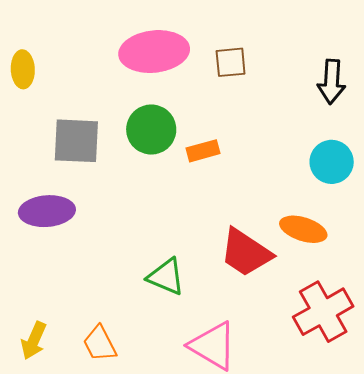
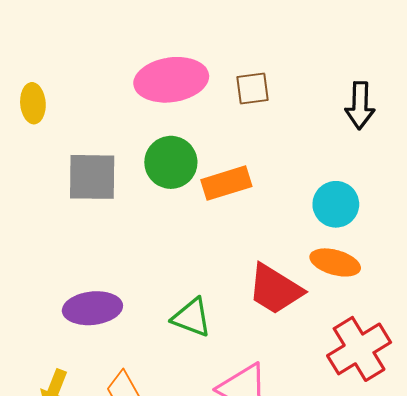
orange rectangle: (203, 151) -> (226, 183), size x1.4
cyan circle: (332, 162) -> (336, 204), moved
purple ellipse: (47, 211) -> (92, 308), moved

